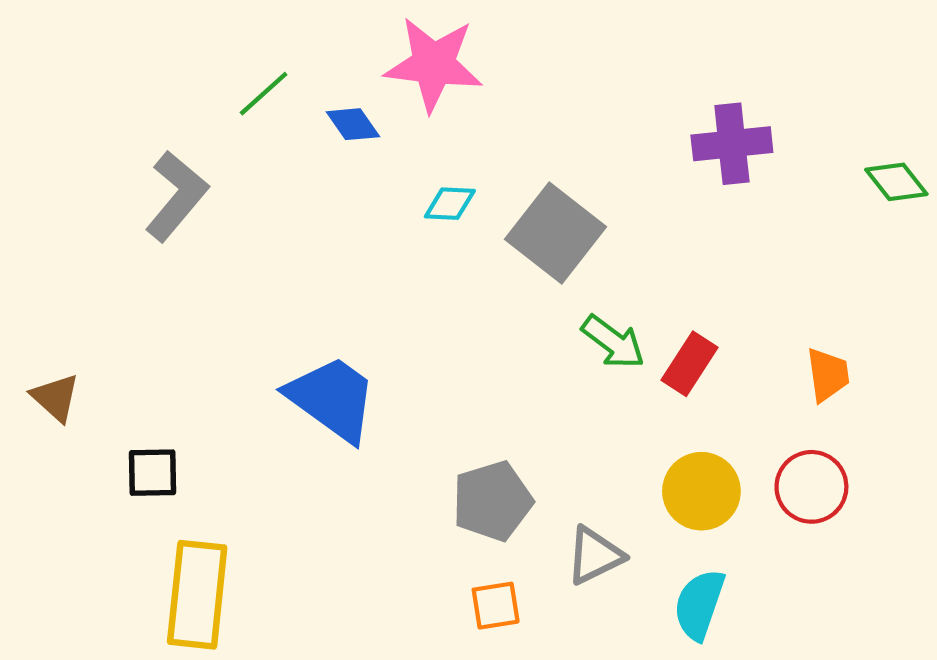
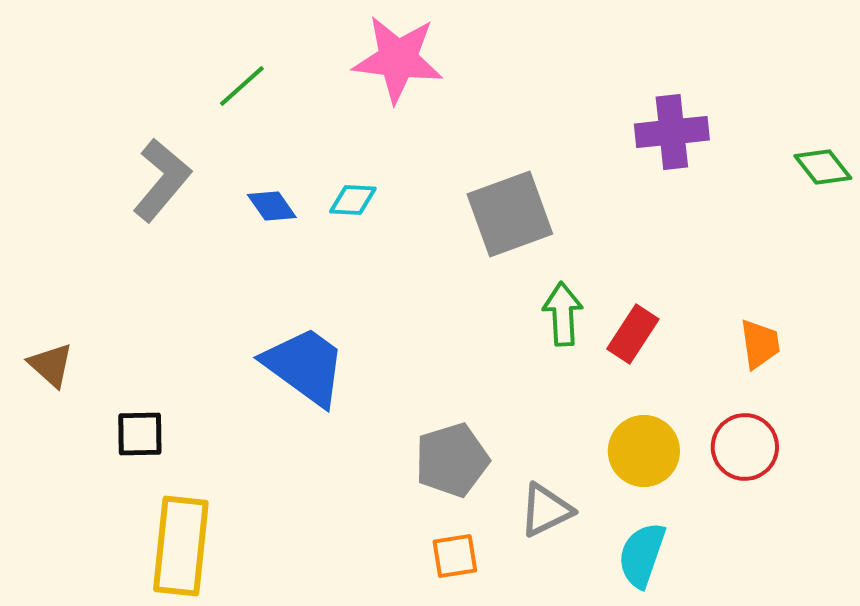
blue diamond: (353, 124) -> (272, 206), moved
cyan diamond: (450, 204) -> (353, 200), moved
gray square: (555, 233) -> (510, 214), turned 32
green arrow: (613, 342) -> (563, 314), turned -130

